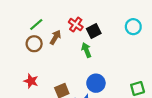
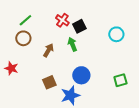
cyan circle: (133, 27) -> (116, 34), moved
brown arrow: (55, 37) -> (48, 50), moved
red star: (31, 81) -> (11, 68), moved

